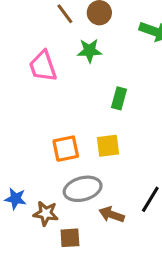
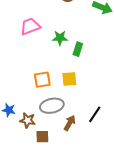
green star: (89, 51) -> (60, 38), moved
pink trapezoid: (43, 66) -> (30, 26), turned 85
brown arrow: (112, 215) -> (70, 123), turned 98

